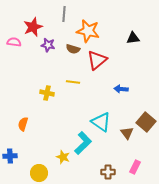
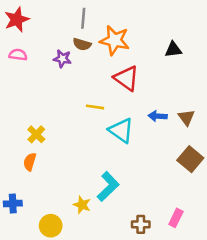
red star: (33, 27) -> (17, 20), moved
brown semicircle: (73, 49) -> (82, 44), moved
red triangle: (97, 60) -> (126, 78), turned -45
yellow cross: (47, 93) -> (36, 134), moved, turned 32
cyan triangle: (101, 122) -> (121, 130), moved
brown triangle: (127, 133) -> (186, 117), moved

